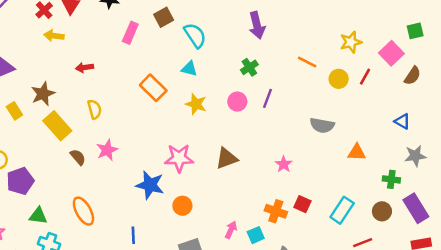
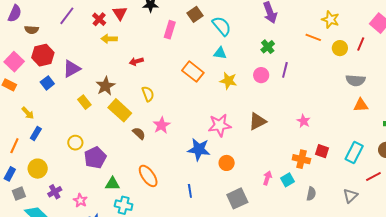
yellow star: (351, 42) -> (330, 20), moved, turned -30
gray semicircle: (322, 125) -> (356, 80), moved

